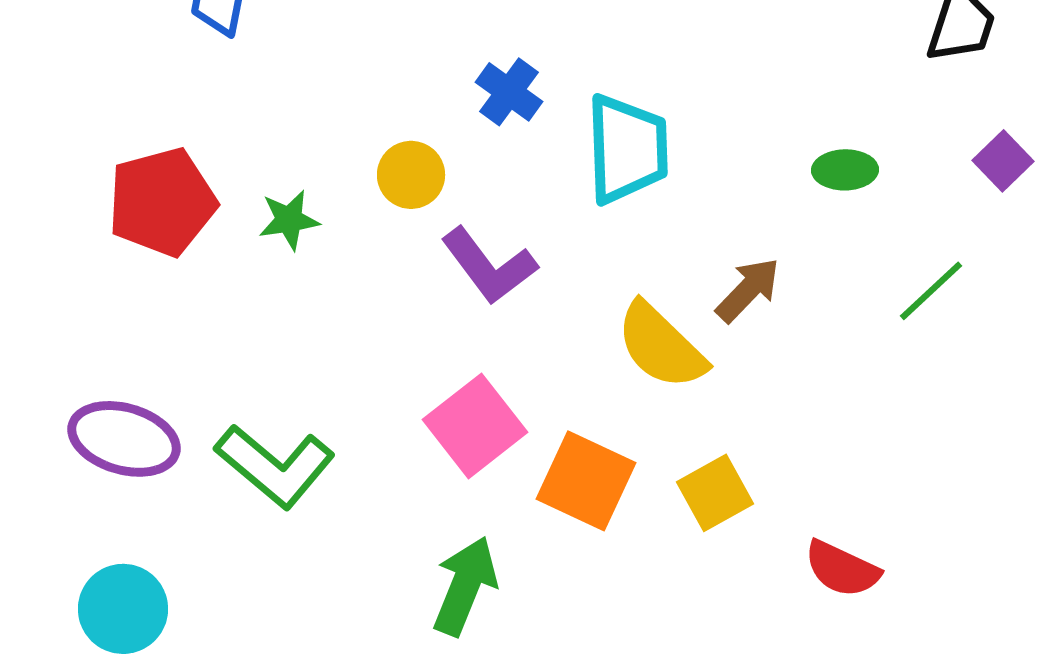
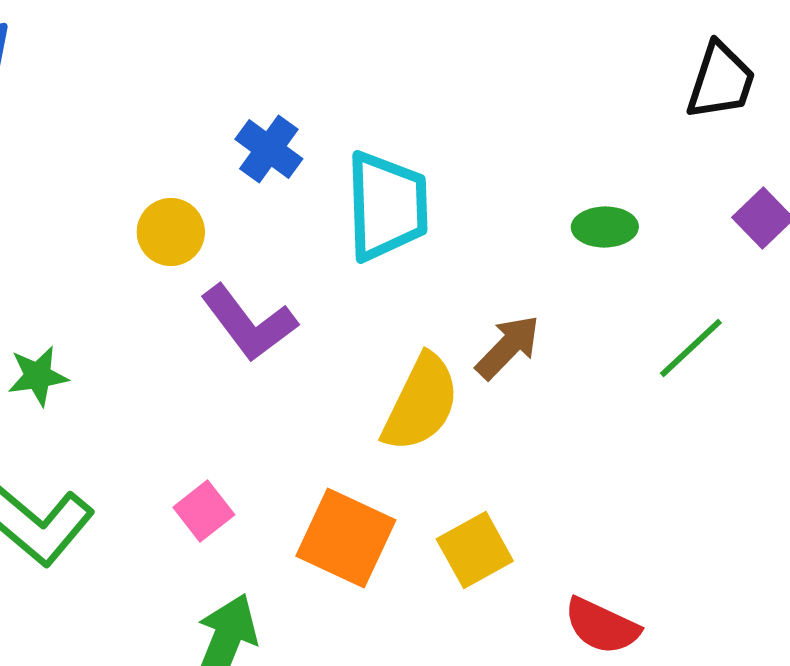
green star: (289, 220) -> (38, 376), moved
yellow semicircle: (661, 346) -> (421, 403), turned -108
pink square: (475, 426) -> (204, 511), moved, size x0.6

